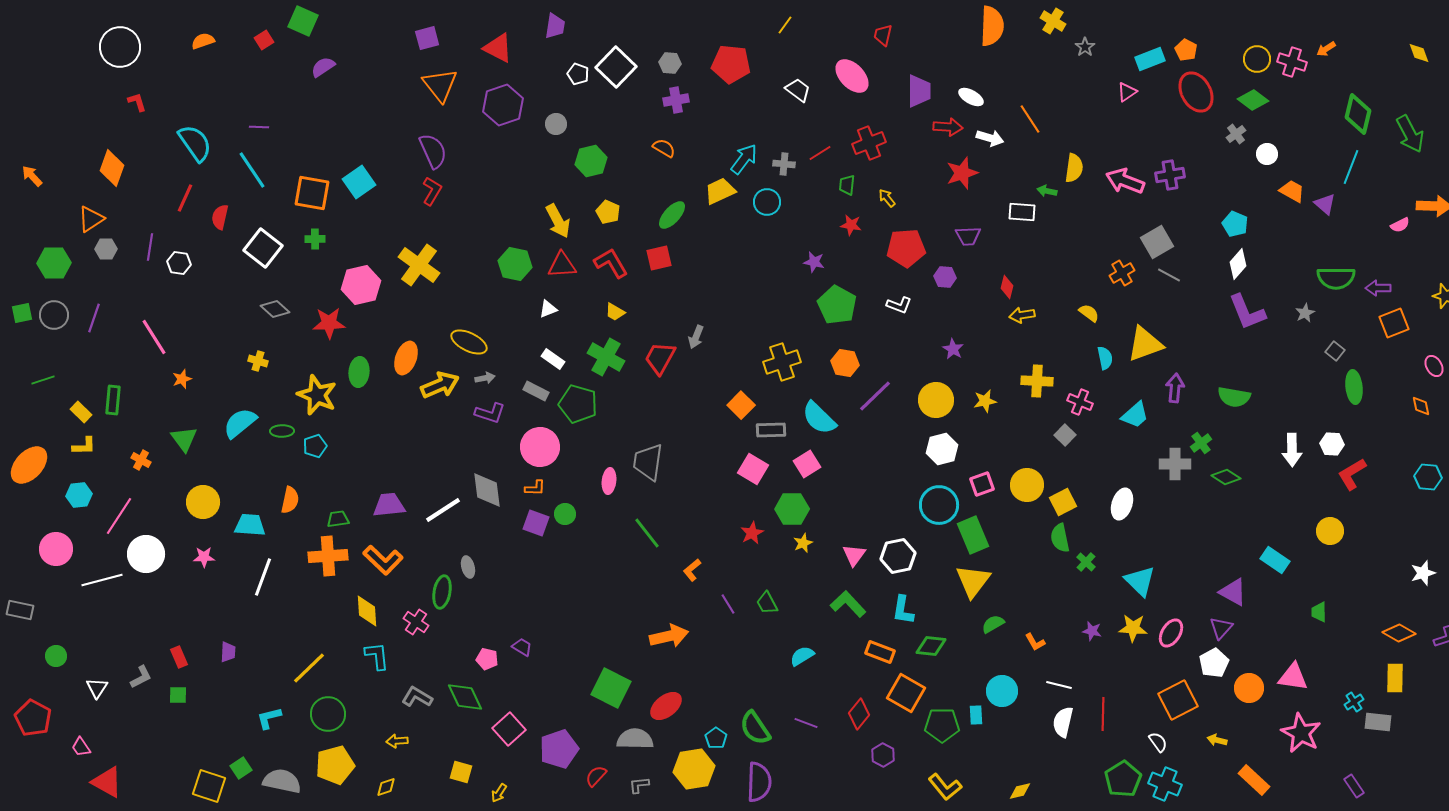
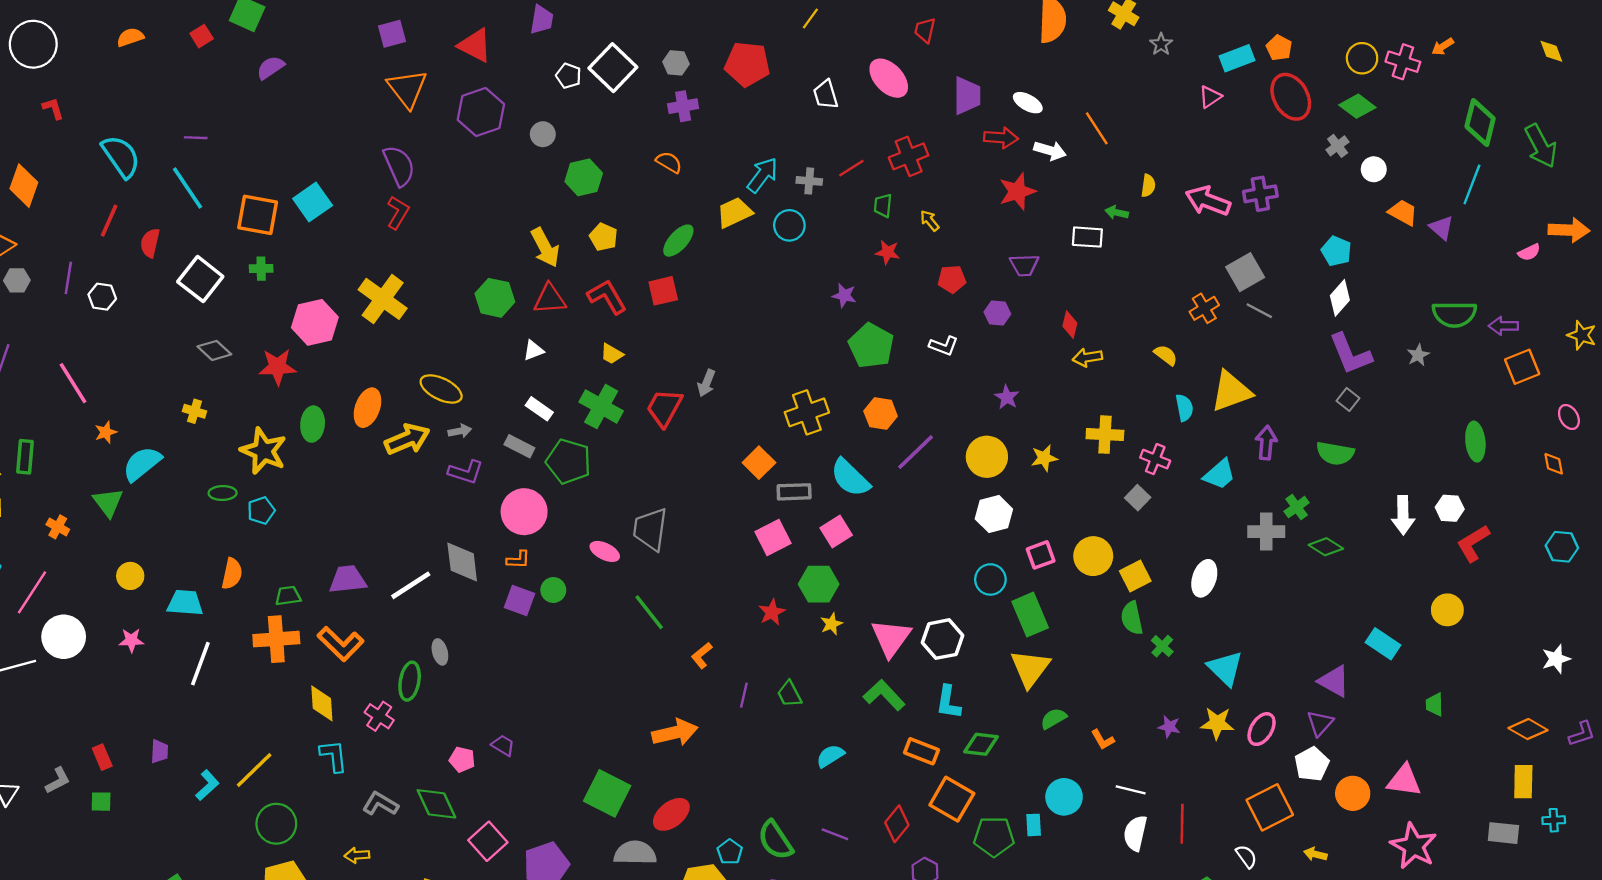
white trapezoid: (798, 90) -> (826, 94), turned -144
yellow semicircle: (1074, 168) -> (1148, 186), size x0.7
red pentagon: (906, 248) -> (952, 279), size x0.6
gray square: (1335, 351) -> (1348, 399), moved
cyan semicircle: (240, 423) -> (142, 464), moved
pink square: (753, 469) -> (773, 537), turned 32
pink ellipse: (609, 481) -> (605, 551), turned -70
yellow circle: (203, 502) -> (130, 576), size x0.7
cyan circle: (939, 505) -> (990, 579), size x0.7
pink triangle: (854, 555) -> (891, 638), size x1.5
purple line: (728, 604) -> (744, 695), turned 45
cyan cross: (1354, 702) -> (1554, 820), moved, turned 30
cyan L-shape: (269, 718) -> (207, 785), moved, turned 152

